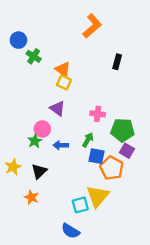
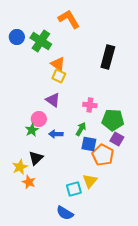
orange L-shape: (92, 26) -> (69, 19), moved, turned -80
green cross: (34, 56) -> (41, 41), moved, size x1.5
black rectangle: (117, 62) -> (108, 57), size x1.6
yellow star: (13, 167) -> (20, 167), moved
yellow triangle: (98, 196) -> (90, 181), size x0.7

